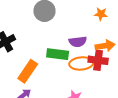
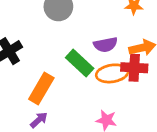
green rectangle: (58, 54) -> (80, 63), turned 40

